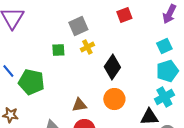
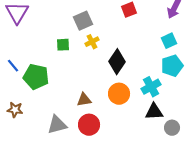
cyan cross: (164, 97) -> (151, 87), moved

